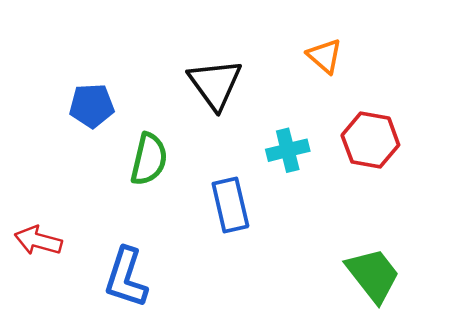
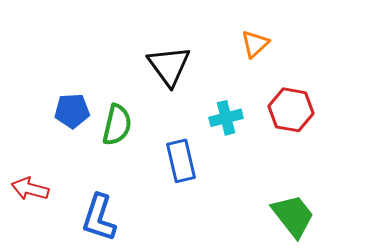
orange triangle: (325, 56) -> (255, 44), turned 36
blue pentagon: (92, 106) -> (72, 111), moved

